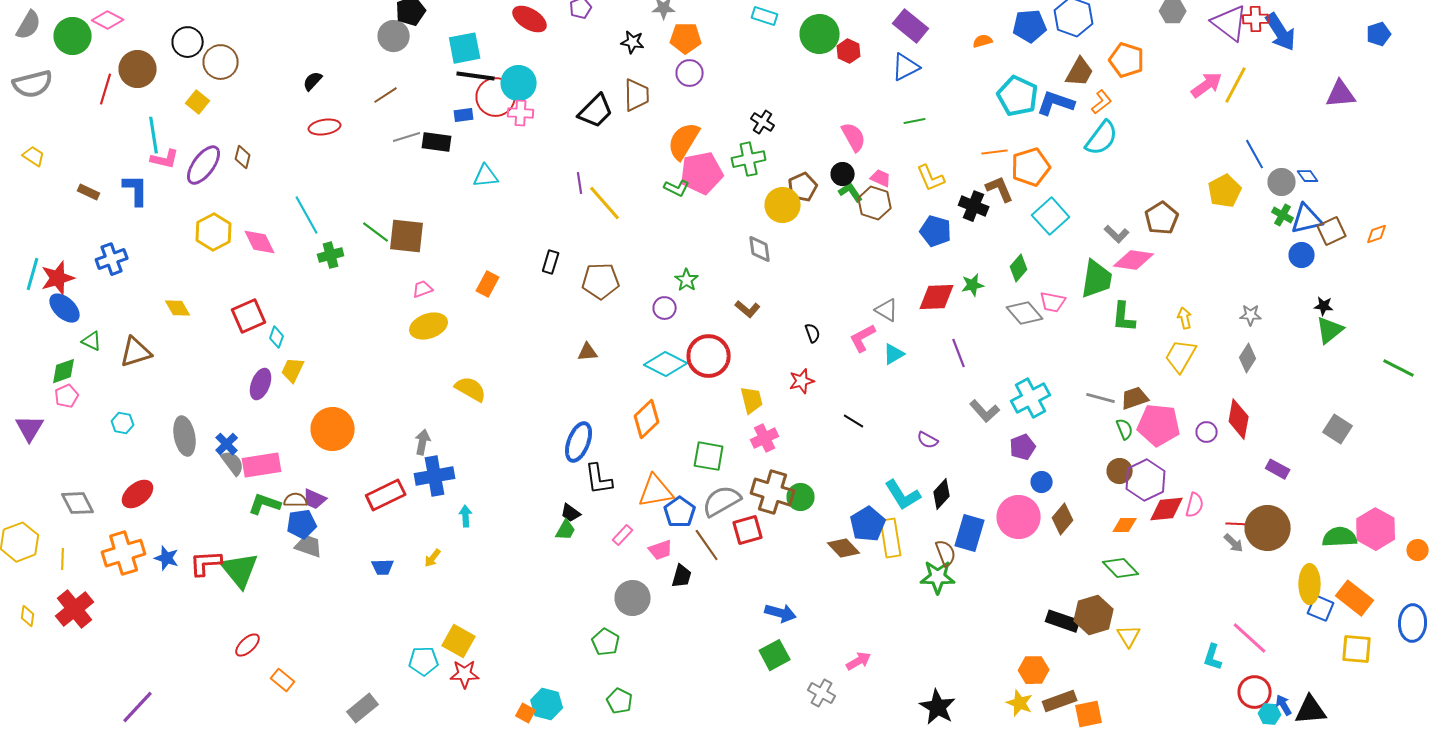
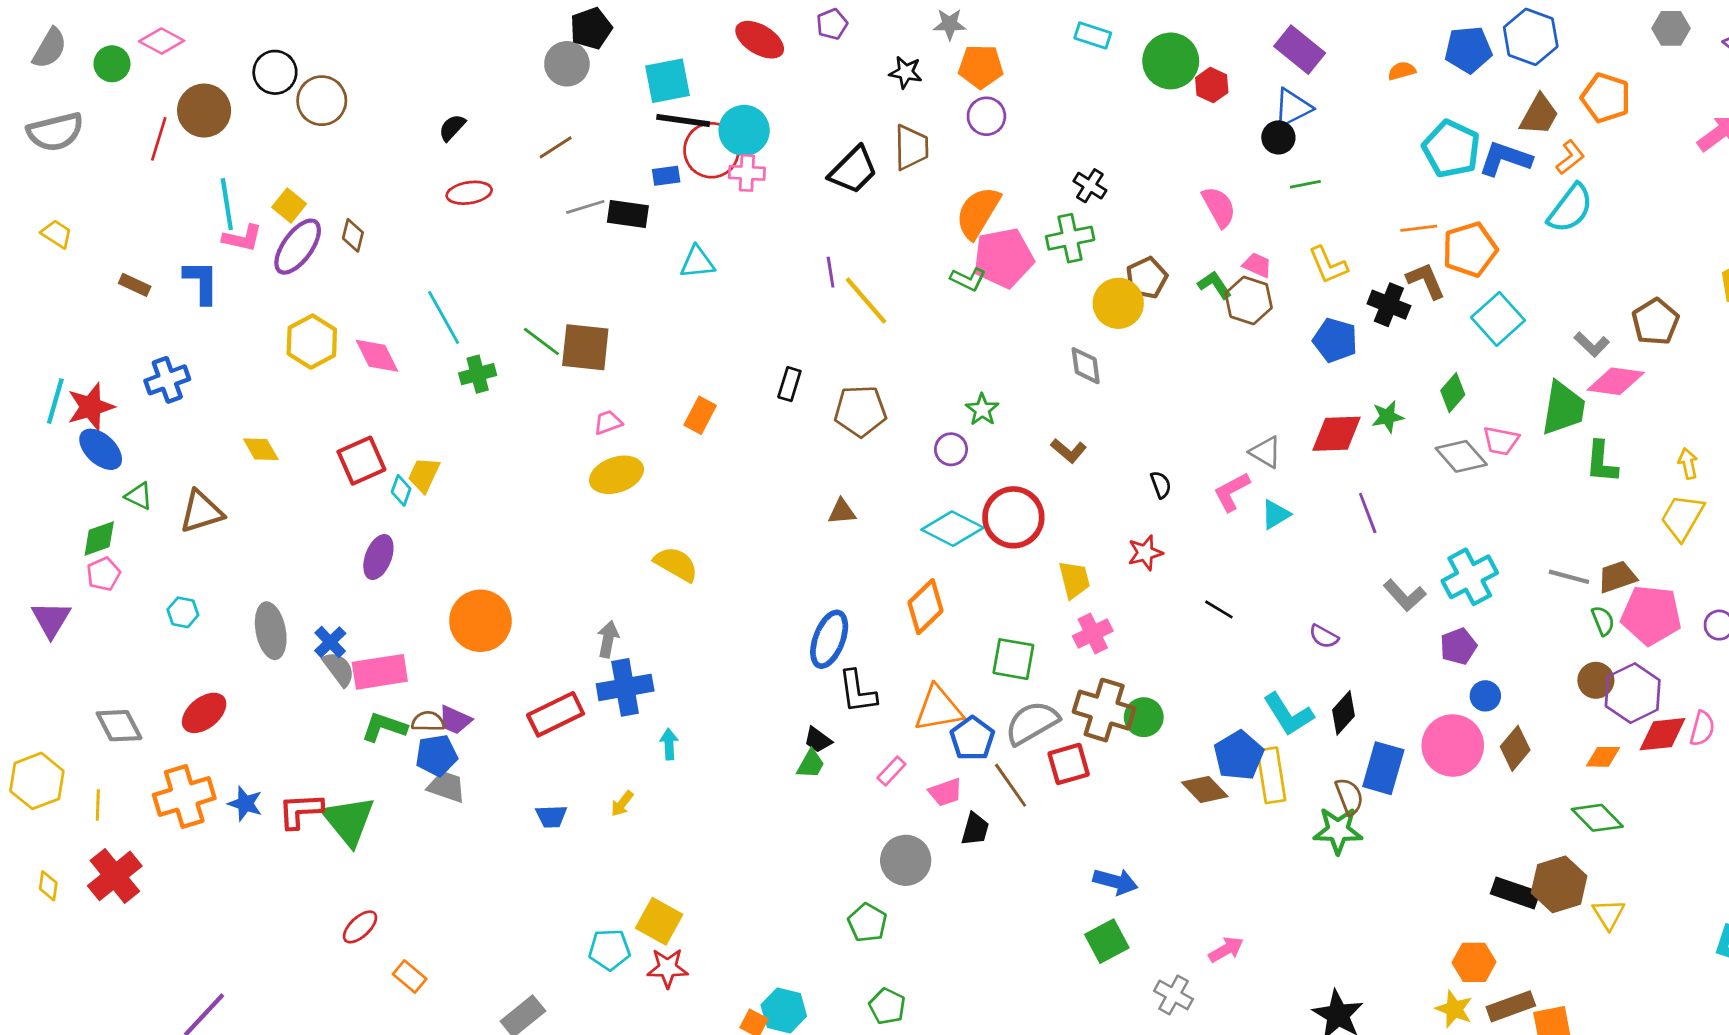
green circle: (73, 36) -> (112, 64), size x0.7
yellow square: (198, 102) -> (289, 206), moved
black circle: (843, 174) -> (1278, 137), moved
yellow trapezoid: (293, 370) -> (424, 475), moved

